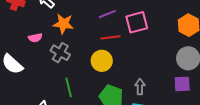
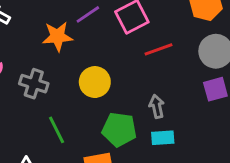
orange star: (63, 24) -> (58, 36), moved
red line: (111, 37) -> (159, 49), moved

